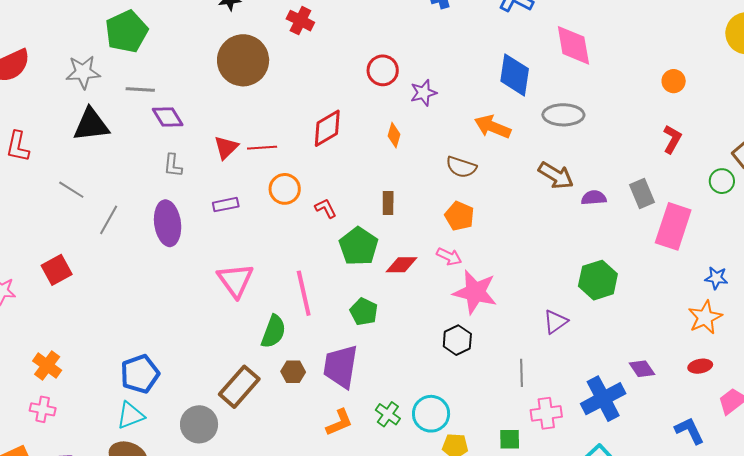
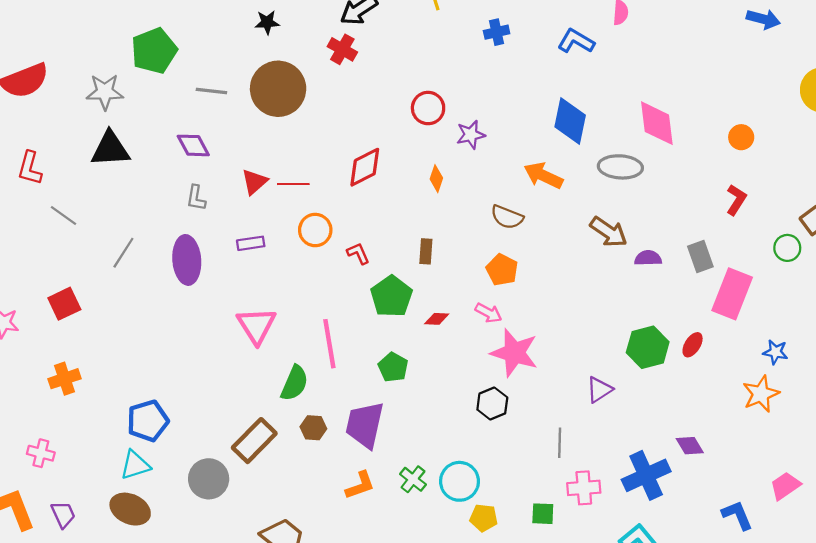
pink diamond: (573, 45) -> (657, 123), moved
gray line: (140, 89) -> (211, 91), moved
gray line: (71, 190) -> (64, 215), moved
red diamond: (402, 265) -> (437, 319), size x0.7
orange cross: (47, 366) -> (65, 379), moved, turned 32
red ellipse: (700, 366) -> (693, 345), moved, turned -50

